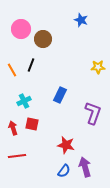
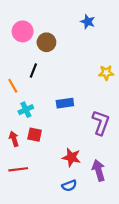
orange line: (12, 70) -> (13, 86), moved
blue rectangle: (60, 95) -> (65, 103), turned 56
purple arrow: (85, 167) -> (99, 170), moved
blue semicircle: (64, 171) -> (69, 186), turned 32

